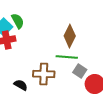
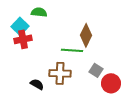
green semicircle: (18, 21) -> (39, 12), moved, turned -56
green line: (67, 57) -> (72, 50), moved

